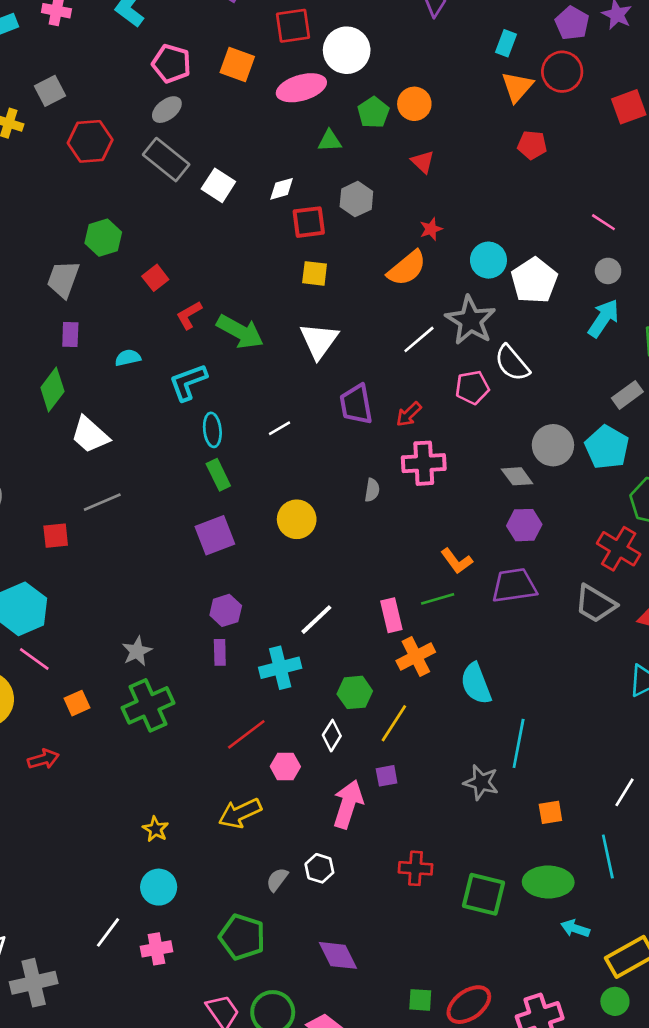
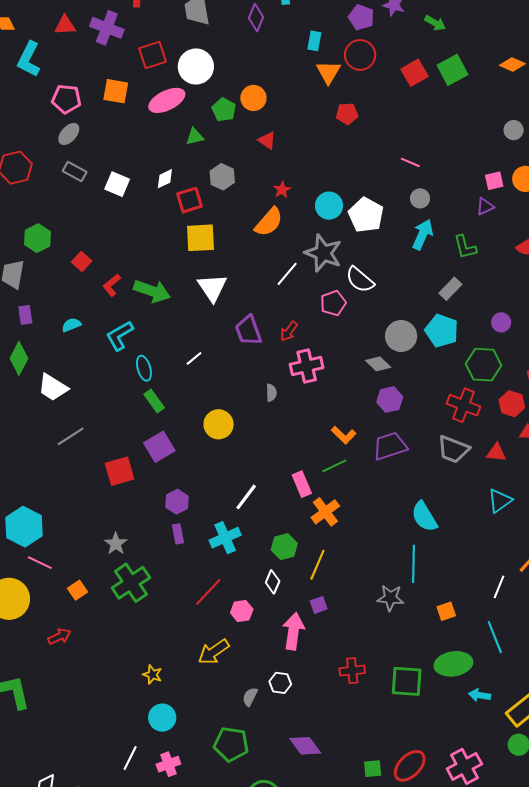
gray rectangle: (166, 160) -> (75, 172), size x0.7
yellow square: (315, 273) -> (200, 238), size x1.5
red square: (56, 536) -> (120, 471), moved, size x1.4
cyan semicircle: (476, 684) -> (424, 517), moved

